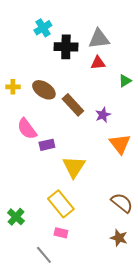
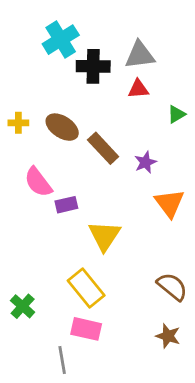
cyan cross: (43, 28) -> (61, 40), size x1.4
pink rectangle: (61, 233) -> (86, 329), size x1.5
gray line: (44, 255) -> (62, 360), turned 30

